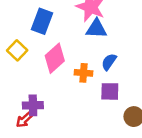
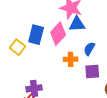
blue rectangle: (42, 21) -> (36, 35), moved
pink diamond: (55, 58) -> (58, 34), moved

